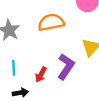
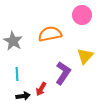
red arrow: (41, 75) -> (41, 89), moved

